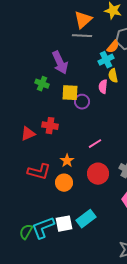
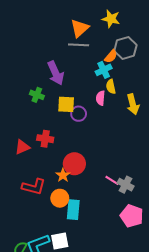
pink line: (95, 144) -> (112, 180), moved, turned 64
red circle: (98, 174) -> (74, 164), moved
cyan rectangle: (86, 219) -> (73, 210), moved, turned -48

